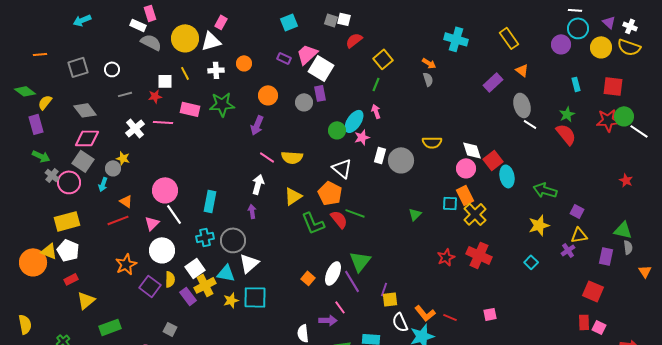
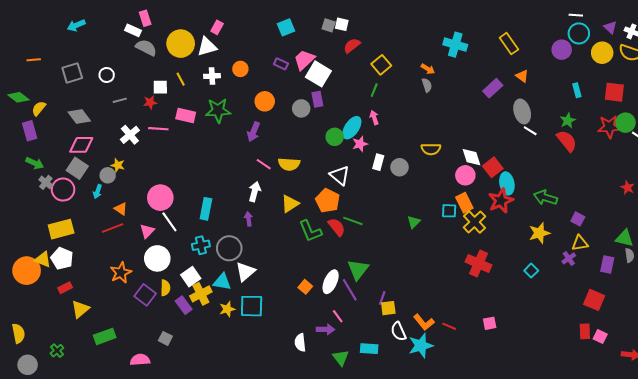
gray circle: (401, 160) -> (399, 167), size x0.7
red star: (446, 257) -> (501, 201), moved, size x1.4

